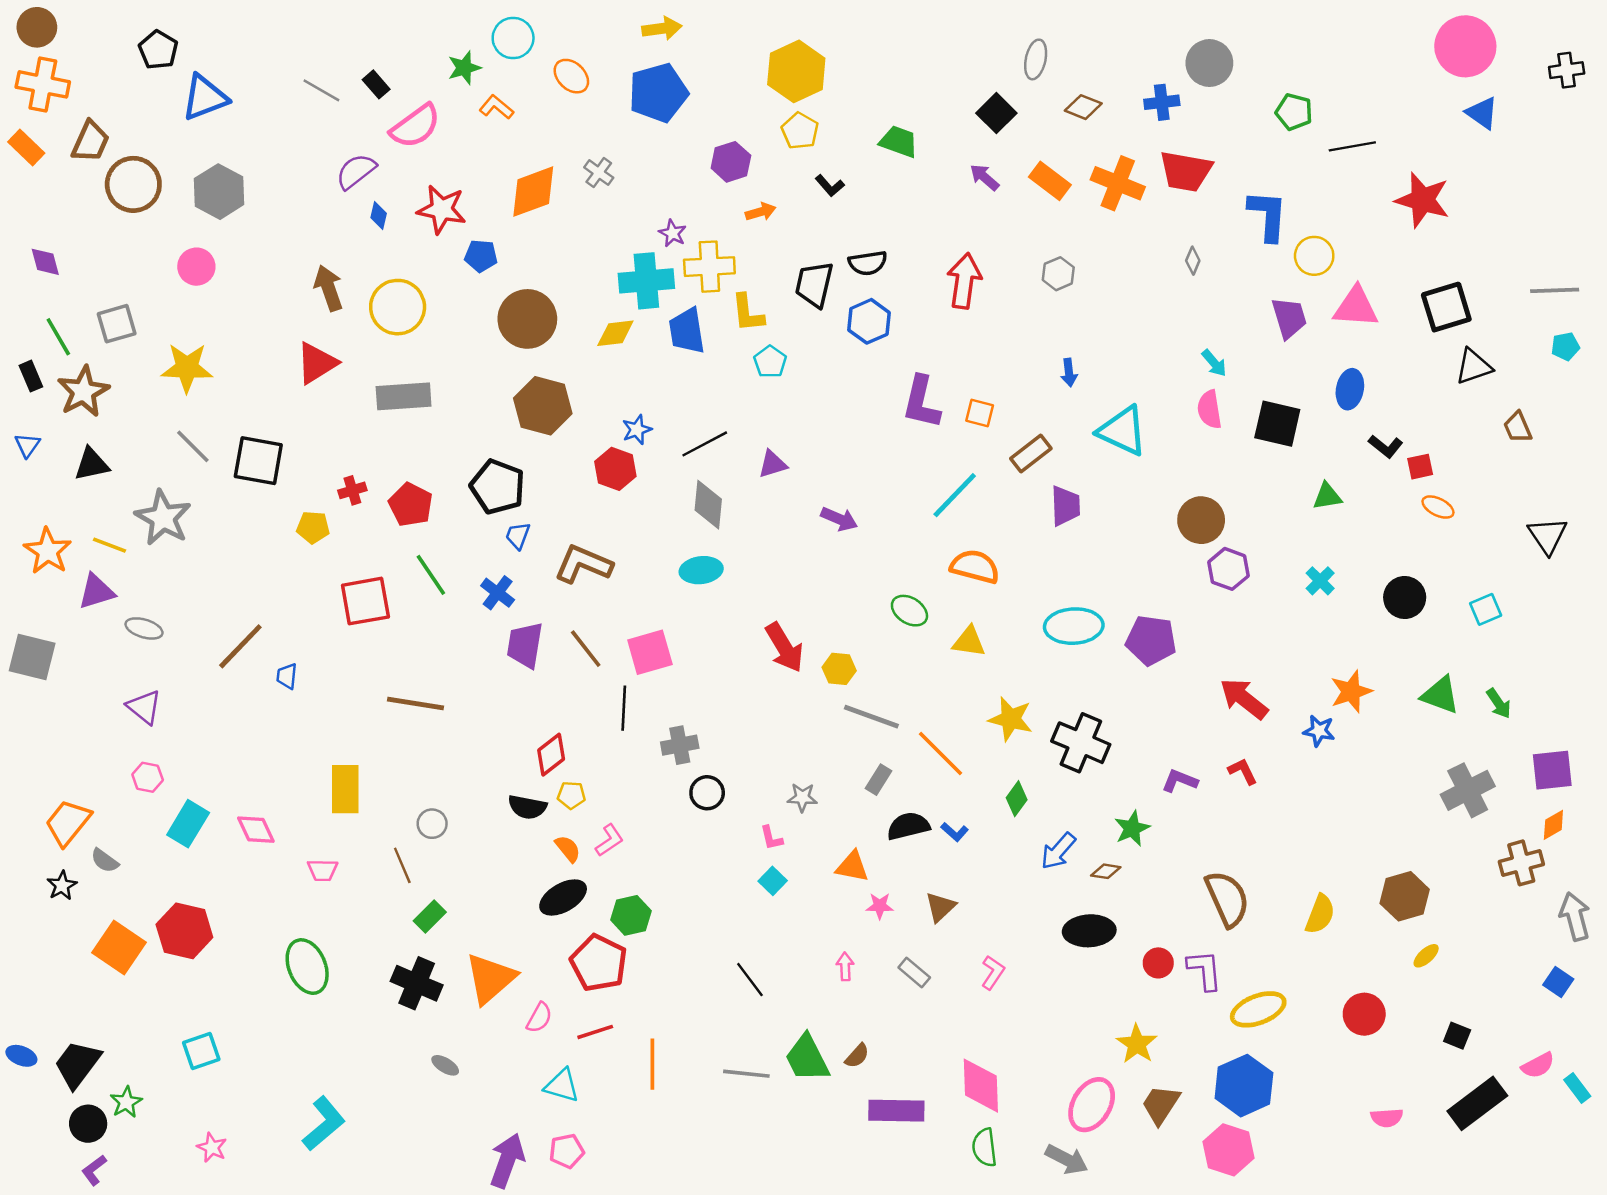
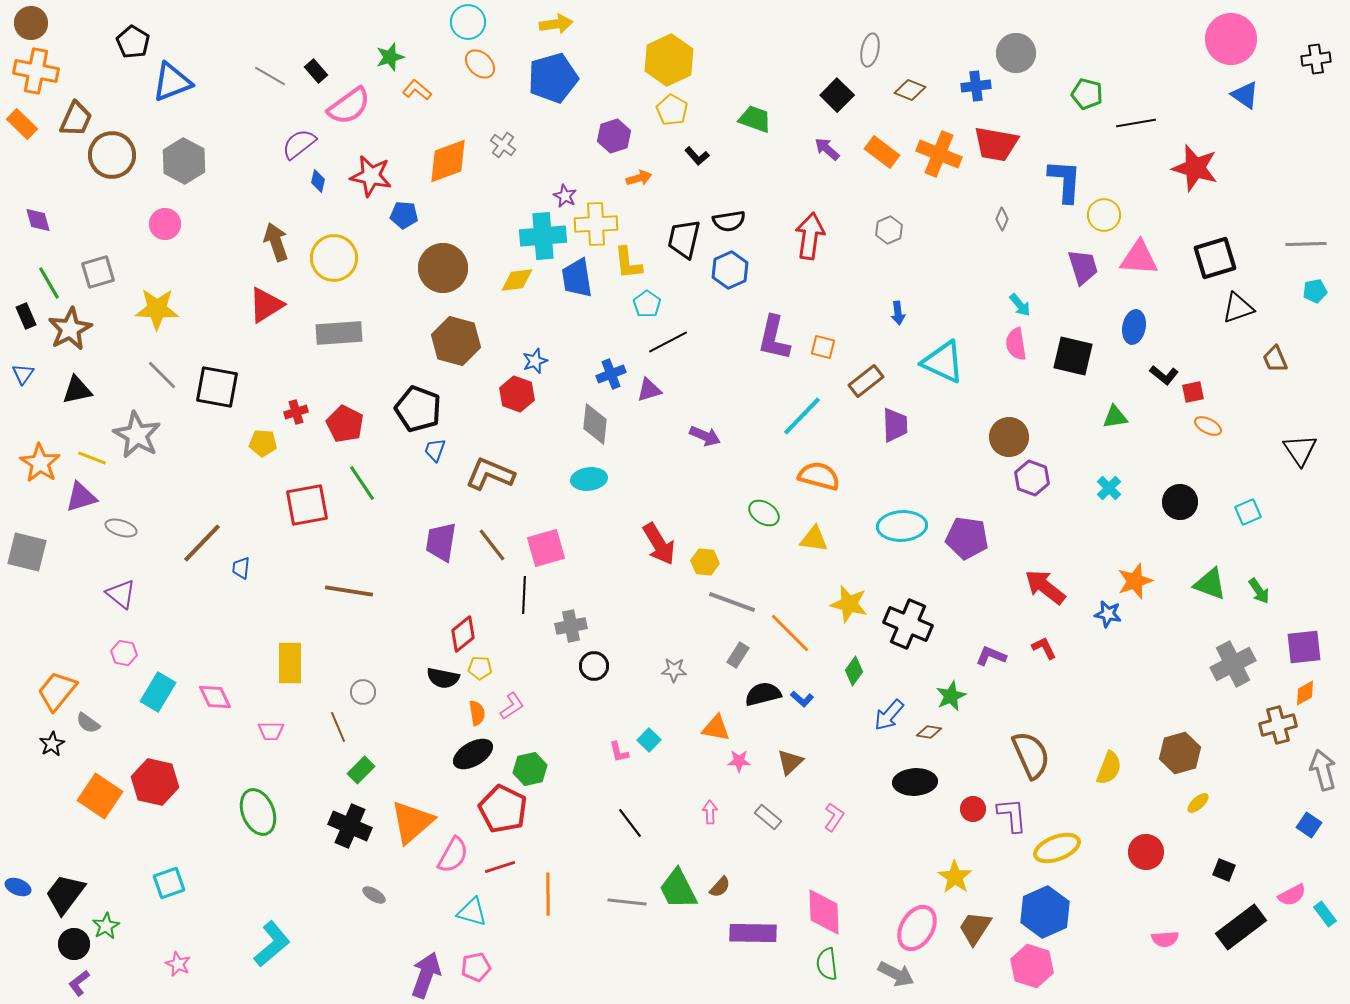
cyan circle: (513, 38) -> (468, 22), moved
black line: (705, 444) -> (668, 342), moved
blue cross: (498, 593) -> (611, 374), moved, turned 32
pink L-shape: (771, 838) -> (619, 752), moved
orange semicircle: (568, 849) -> (477, 713), turned 30
pink semicircle: (539, 1018) -> (453, 855), size x1.4

